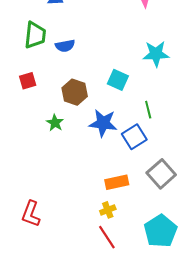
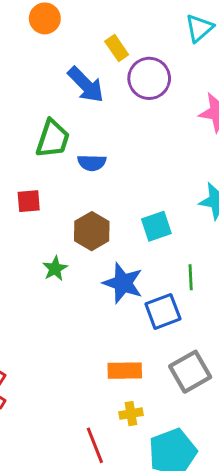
cyan square: (118, 80) -> (156, 226), turned 35
yellow cross: (108, 210) -> (131, 414), moved

